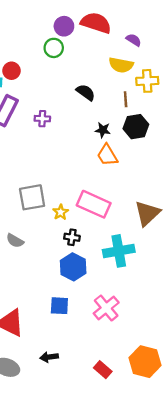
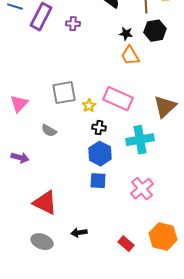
blue square: (59, 306) -> (98, 181), moved
pink cross: (106, 308) -> (142, 189), moved

